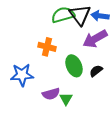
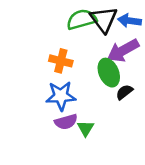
green ellipse: (74, 66) -> (109, 73), moved
blue star: (22, 75) -> (61, 96), moved

